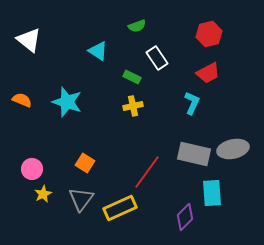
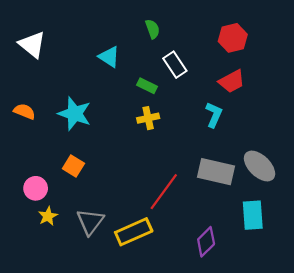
green semicircle: (137, 26) -> (153, 29), turned -90
gray ellipse: (233, 149) -> (260, 166), turned 56
orange square: (85, 163) -> (73, 166), moved
cyan rectangle: (212, 193) -> (253, 215), moved

